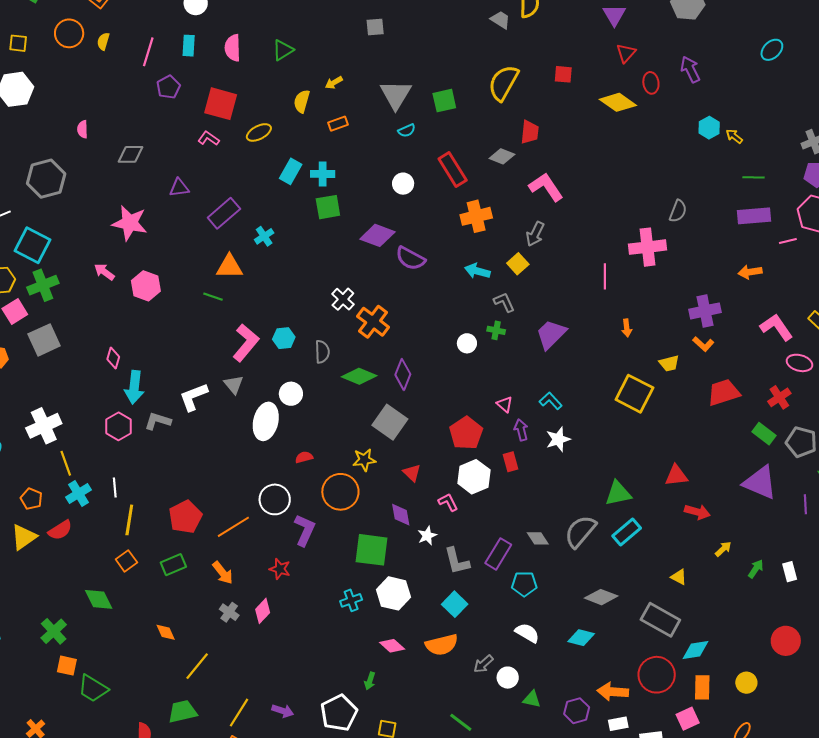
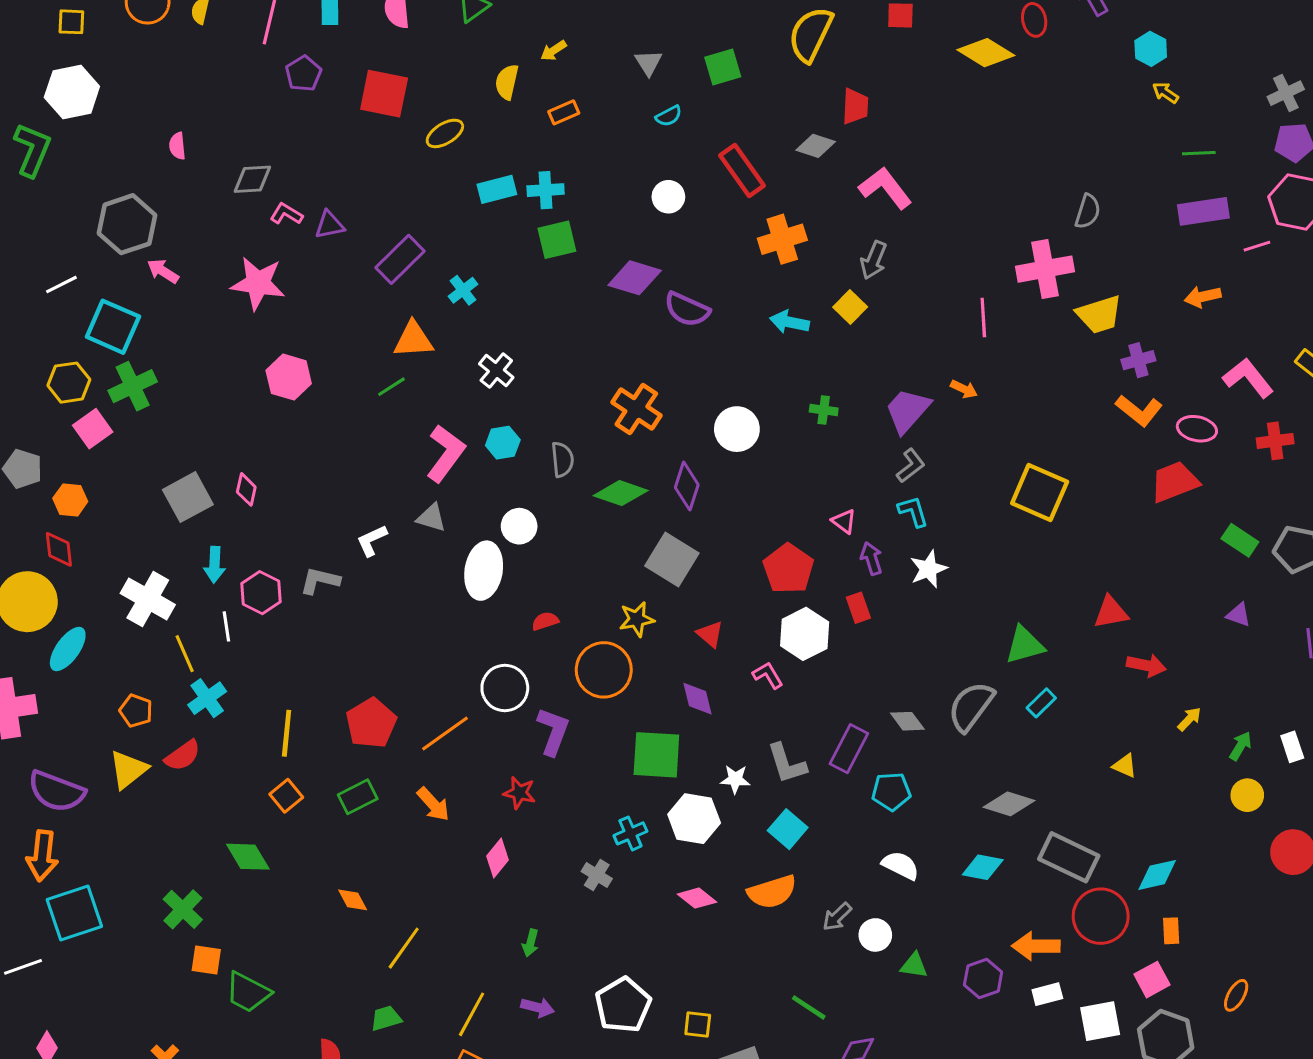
gray triangle: (396, 95) -> (648, 63), size x0.6
cyan hexagon: (709, 128) -> (1151, 49), moved
pink L-shape: (209, 138) -> (286, 214), moved
cyan rectangle: (291, 171) -> (497, 189), turned 50
pink arrow: (104, 272) -> (163, 271), moved
green line: (213, 297) -> (391, 387), turned -48
white cross: (343, 299) -> (496, 371), moved
gray L-shape: (504, 302) -> (911, 466), moved, turned 80
purple cross: (705, 311) -> (1138, 360), size x0.7
orange arrow: (627, 328) -> (964, 389), moved, turned -54
gray square: (44, 340) -> (188, 497), moved
white circle: (467, 343) -> (737, 429), moved, size x1.5
orange L-shape: (703, 344) -> (1139, 410), size x1.4
yellow trapezoid: (669, 363) -> (1099, 314), moved, size x1.5
pink ellipse: (800, 363) -> (1197, 429), moved
gray triangle: (234, 384) -> (431, 518), turned -30
cyan arrow: (134, 387) -> (214, 565), moved, size x0.7
white L-shape: (193, 397) -> (372, 540), size x0.7
red cross: (779, 397) -> (1275, 441), moved, turned 30
cyan L-shape: (551, 401) -> (913, 511), turned 30
white cross: (44, 426) -> (148, 599), turned -32
purple triangle: (760, 483) -> (1239, 615), size x0.5
white line: (115, 488) -> (226, 626), moved
cyan rectangle: (627, 532) -> (1041, 703), size x0.7
white star: (427, 536) -> (735, 779), moved, turned 30
gray cross: (229, 612) -> (597, 875), moved
gray rectangle: (660, 620) -> (1069, 857), moved
green arrow: (370, 681) -> (530, 943), moved
yellow circle: (746, 683) -> (1247, 795), moved
orange rectangle: (702, 687) -> (1171, 931), size x0.7
green trapezoid: (183, 711) -> (386, 1018), size x0.7

